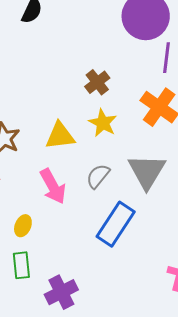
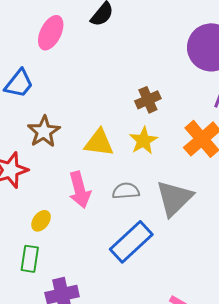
gray semicircle: (98, 176) -> (126, 191), turned 32

